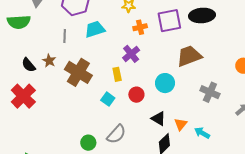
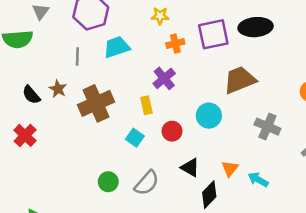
brown cross: (78, 72) -> (96, 103), turned 36
red cross: (23, 96) -> (25, 135), size x0.7
black triangle: (158, 118) -> (190, 168), moved
green circle: (88, 143) -> (108, 182), moved

